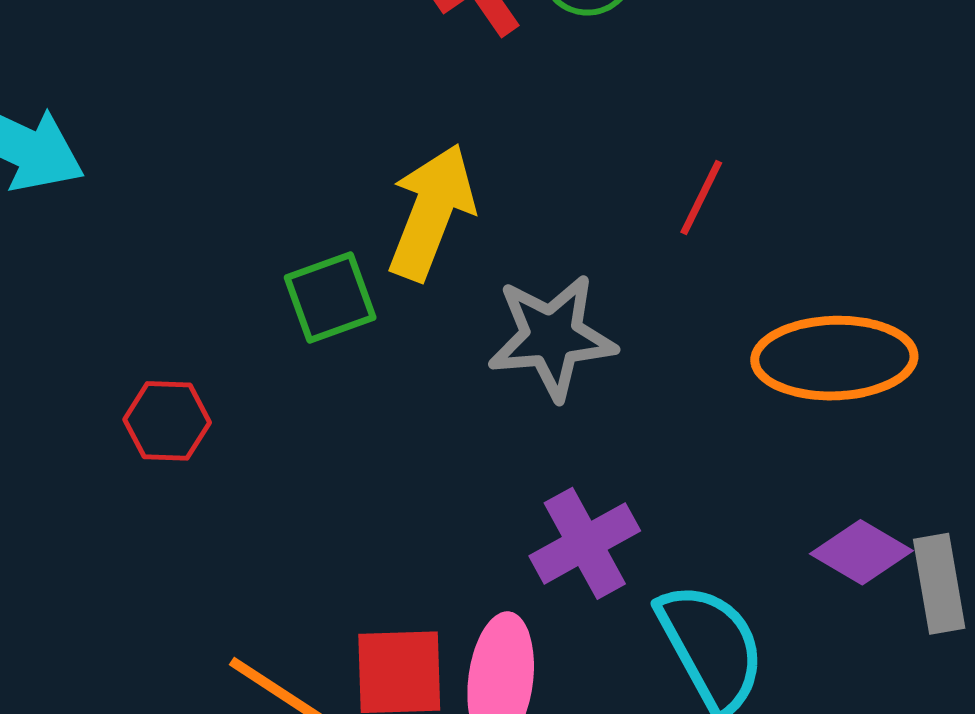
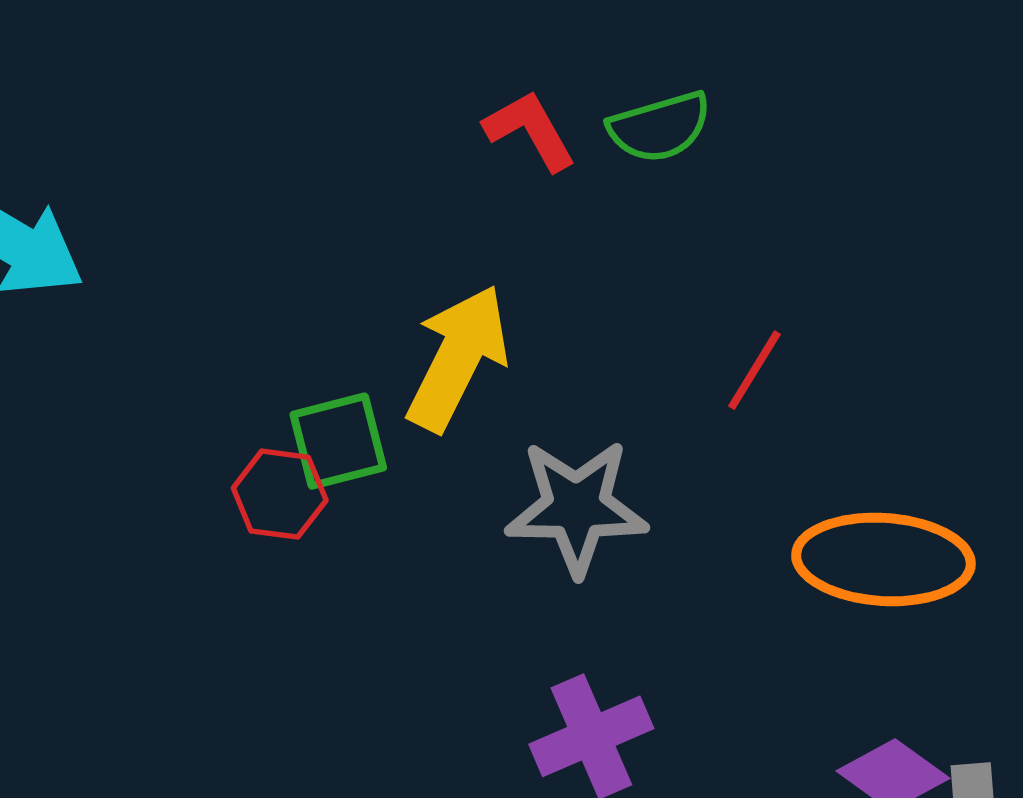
red hexagon: (167, 421) -> (280, 494), moved

